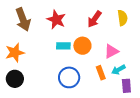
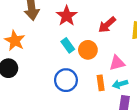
cyan rectangle: (63, 46) -> (68, 45), turned 40
orange star: (15, 53) -> (15, 41), turned 30

